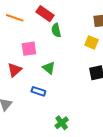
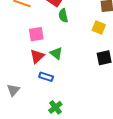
red triangle: (15, 70) -> (37, 56), moved
green cross: (62, 123) -> (55, 107), moved

